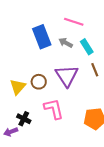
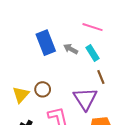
pink line: (74, 22) -> (93, 27), moved
purple triangle: (67, 76) -> (85, 99), moved

